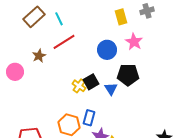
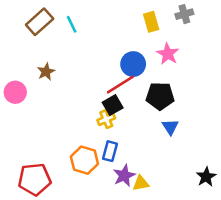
red line: (64, 42) -> (120, 85), moved
yellow cross: (79, 86) -> (106, 119), moved, turned 32
blue triangle: (111, 89) -> (170, 127), moved

